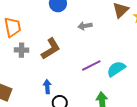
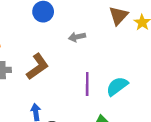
purple line: (91, 66) -> (87, 84), turned -60

